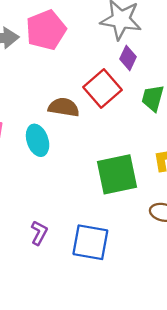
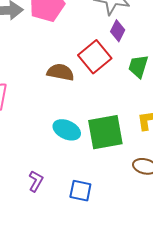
cyan ellipse: (38, 140) -> (67, 130), moved, turned -48
blue square: (90, 242) -> (80, 191), size x0.7

